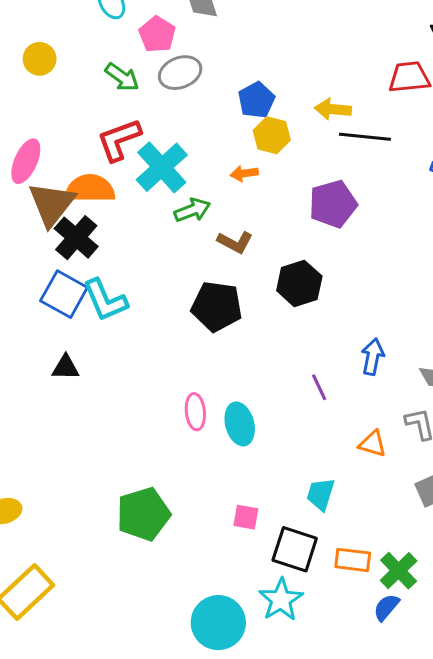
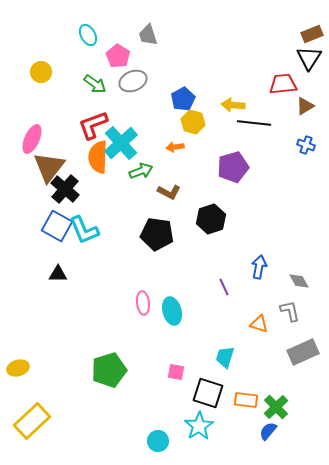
orange semicircle: (90, 189) -> (98, 157), moved, turned -88
cyan circle: (218, 623) -> (158, 441), size x0.6

